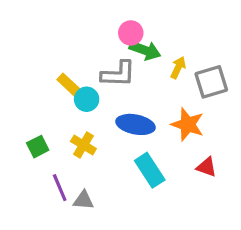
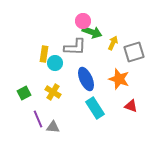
yellow rectangle: (69, 85) -> (44, 54), turned 56
blue ellipse: (135, 124) -> (86, 79), turned 55

